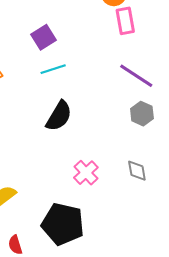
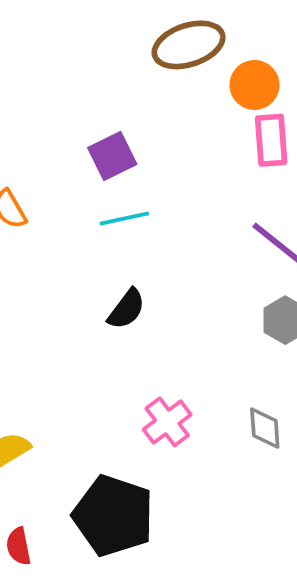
black semicircle: (59, 116) -> (126, 309), size x0.7

